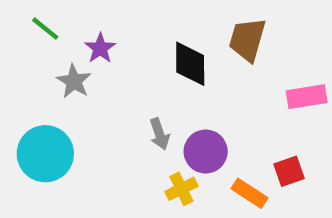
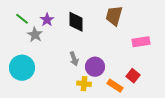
green line: (45, 29) -> (22, 19), moved
black diamond: (190, 64) -> (76, 22), moved
red square: (289, 171) -> (133, 76), turned -32
yellow cross: (181, 189) -> (84, 84), turned 32

